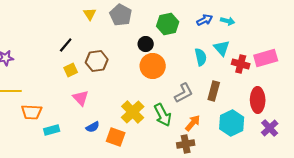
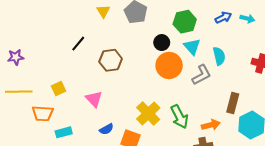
cyan triangle: (222, 48) -> (192, 47), moved
yellow square: (71, 70) -> (58, 88), moved
brown rectangle: (214, 91) -> (233, 103), moved
gray L-shape: (184, 93) -> (201, 75), moved
orange arrow: (193, 123) -> (211, 125), turned 36

